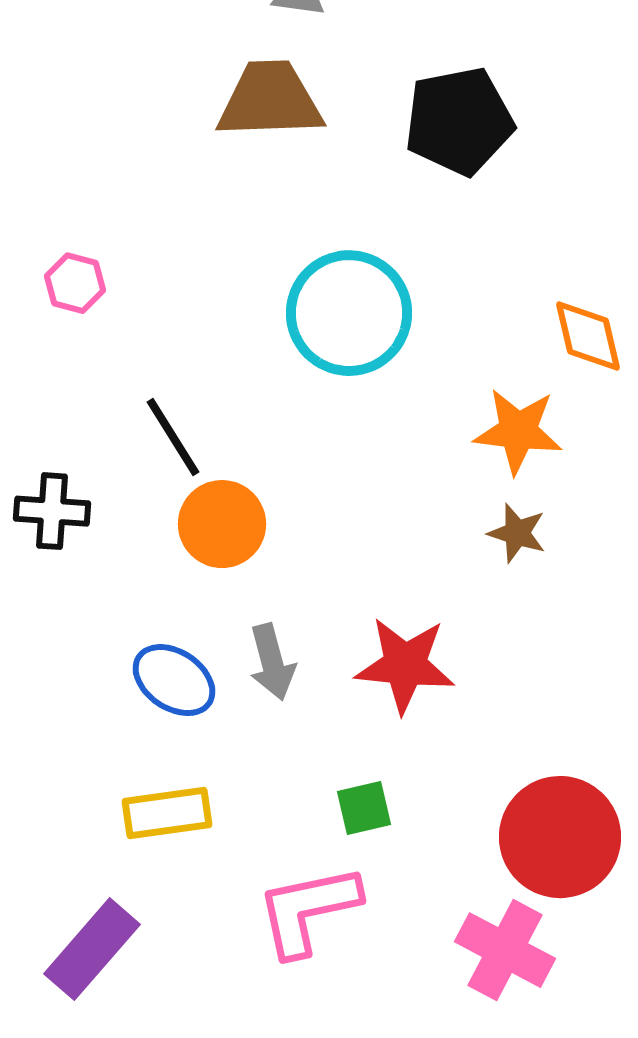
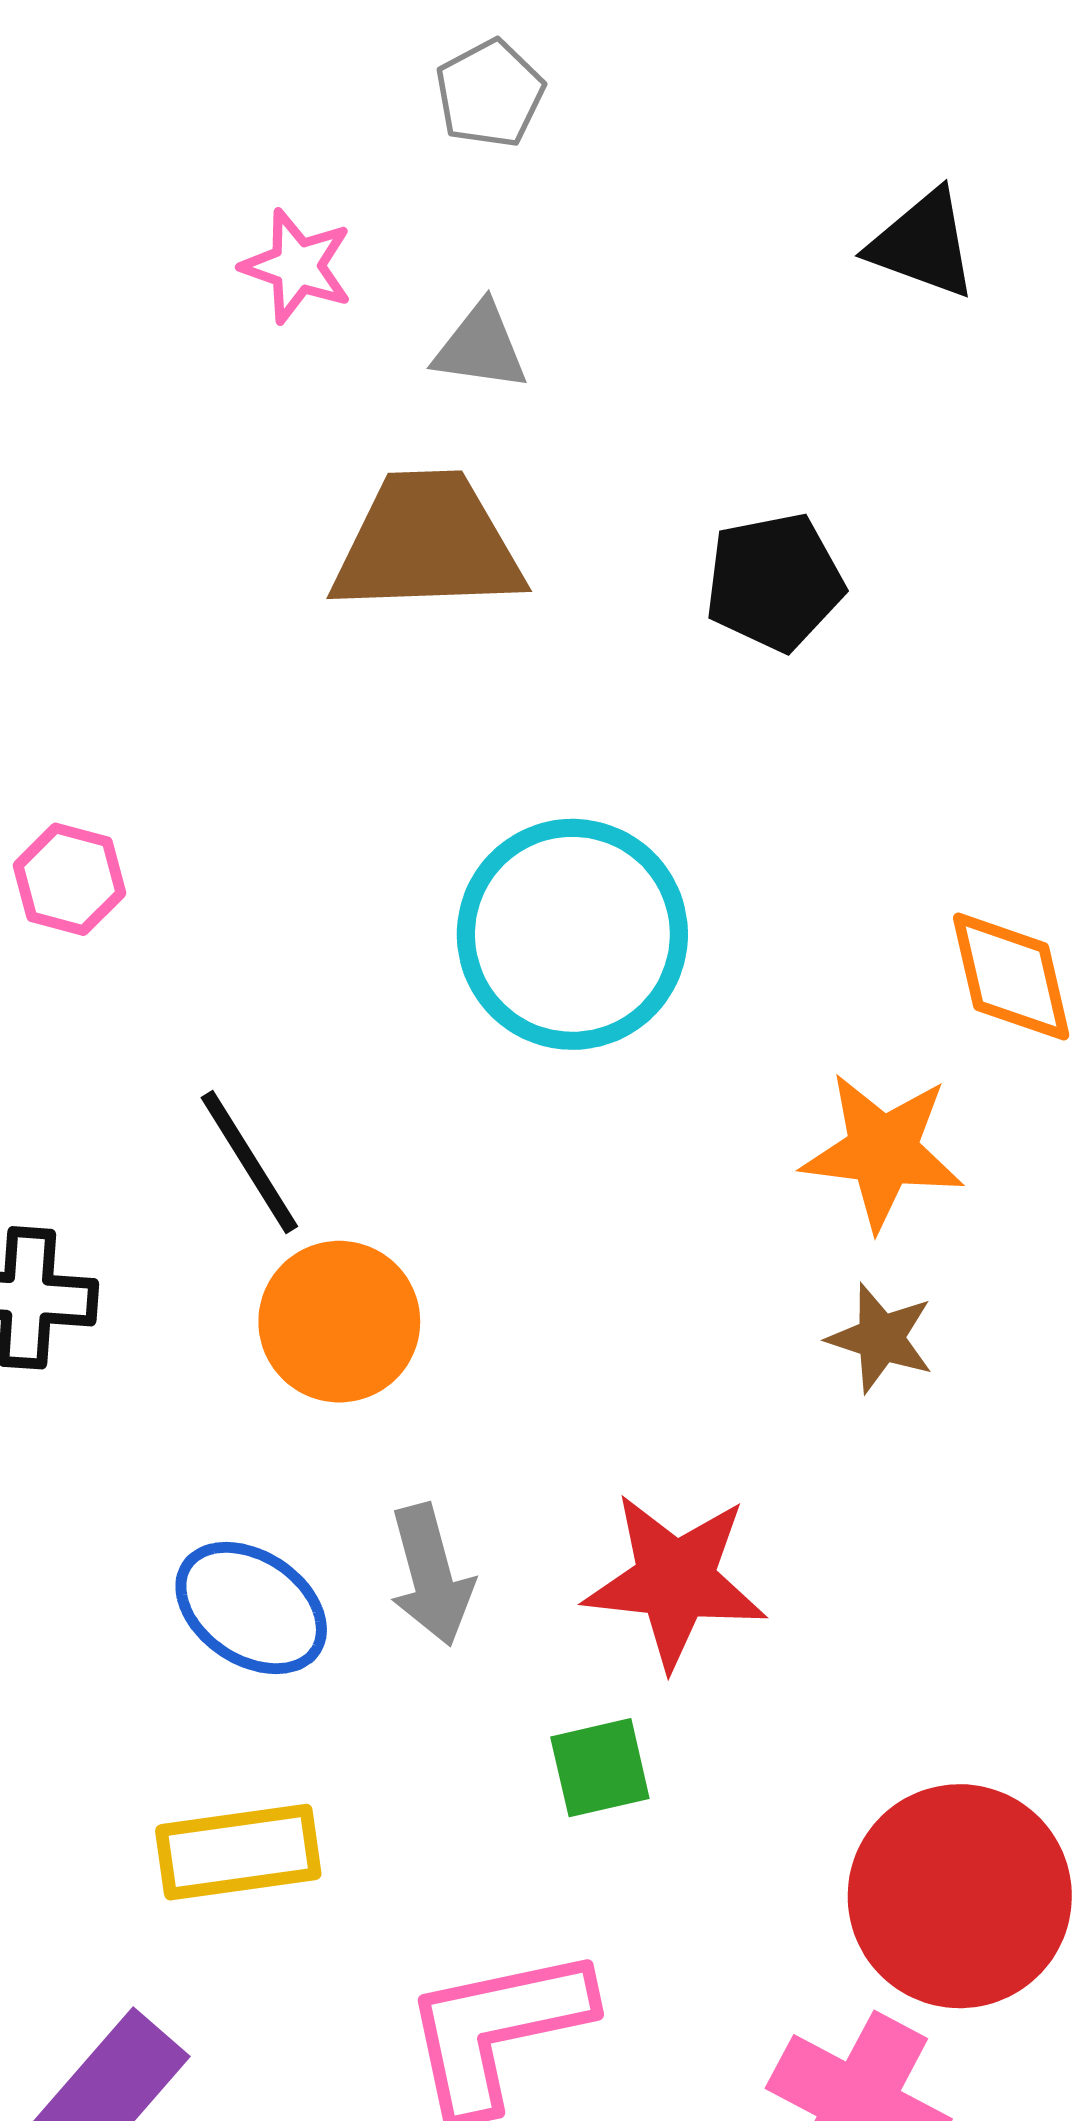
black pentagon: (459, 121) -> (774, 582), size x0.7
green square: (364, 808) -> (600, 1768), moved

